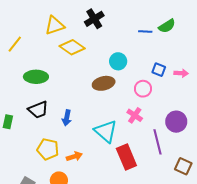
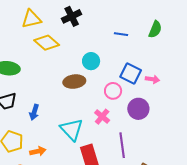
green semicircle: (167, 26) -> (155, 29), moved, turned -42
blue square: (159, 70) -> (131, 73), size x1.5
purple circle: (176, 122) -> (138, 109), moved

